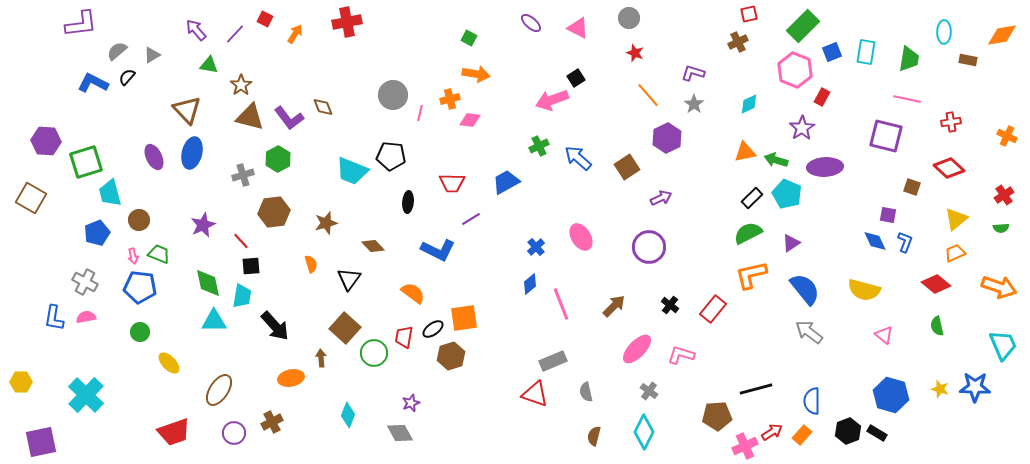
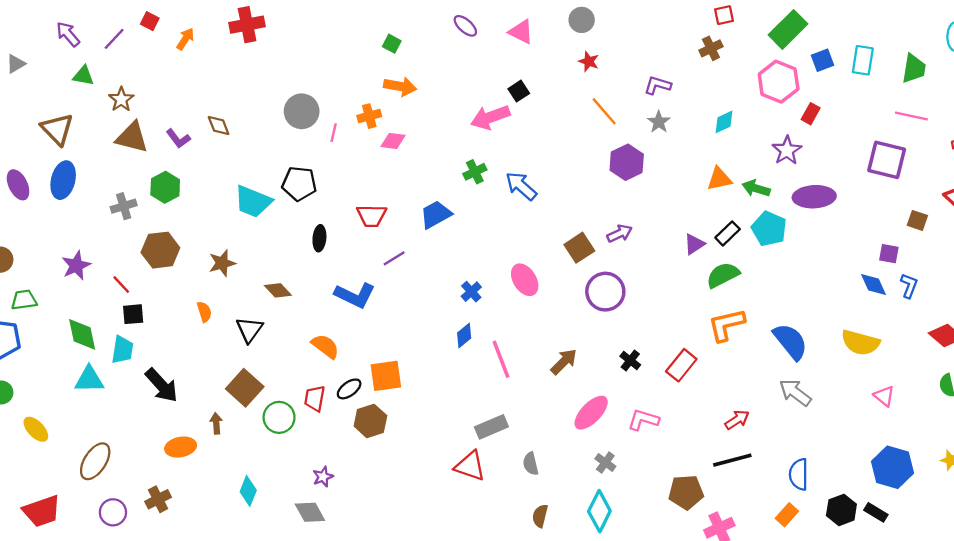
purple L-shape: (289, 118) -> (178, 139), size x0.7
brown square: (627, 167) -> (579, 248), moved
purple triangle: (791, 243) -> (694, 244), moved
green trapezoid: (159, 254) -> (24, 300), turned -30
red arrow: (772, 432) -> (737, 420), moved

